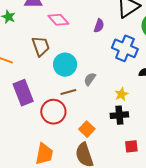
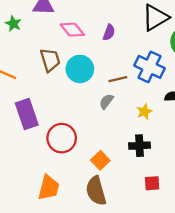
purple semicircle: (99, 26) -> (109, 32), moved
cyan circle: (65, 65) -> (80, 69), moved
brown line: (68, 92) -> (118, 79), moved
yellow star: (121, 94) -> (144, 112), moved

